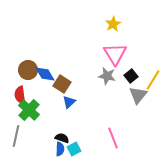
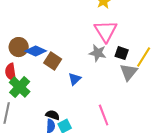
blue diamond: (45, 74) -> (36, 51), turned -35
black square: (131, 76) -> (122, 53), turned -32
blue triangle: (69, 102) -> (75, 79), moved

